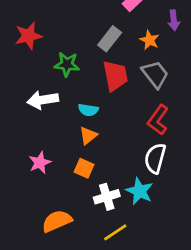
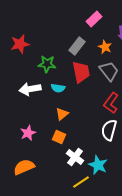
cyan semicircle: (88, 110) -> (58, 88), moved
cyan star: (140, 191) -> (98, 165), moved
white cross: (107, 197) -> (75, 157), turned -36
orange semicircle: (57, 221) -> (24, 167), moved

